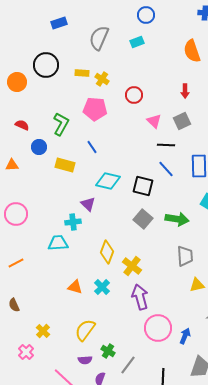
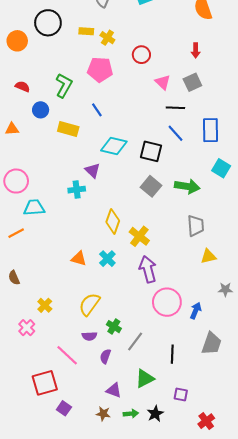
cyan trapezoid: (58, 243) -> (34, 208), moved

